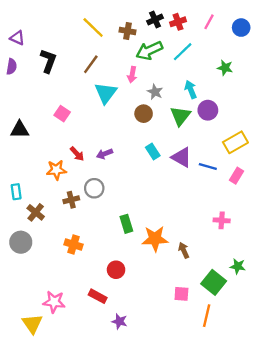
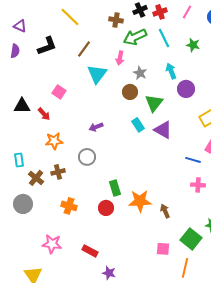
yellow line: (93, 28) -> (70, 17), moved
cyan line: (183, 52) -> (164, 38), turned -72
black L-shape: (48, 61) -> (47, 46), turned 50
green star: (225, 68) -> (193, 45), moved
green triangle: (180, 116) -> (154, 103), moved
red arrow: (77, 154) -> (44, 114), moved
blue line: (208, 166) -> (193, 160), moved
brown cross: (71, 200) -> (58, 172), moved
red circle: (116, 270) -> (106, 208), moved
pink star: (54, 302) -> (52, 244), moved

